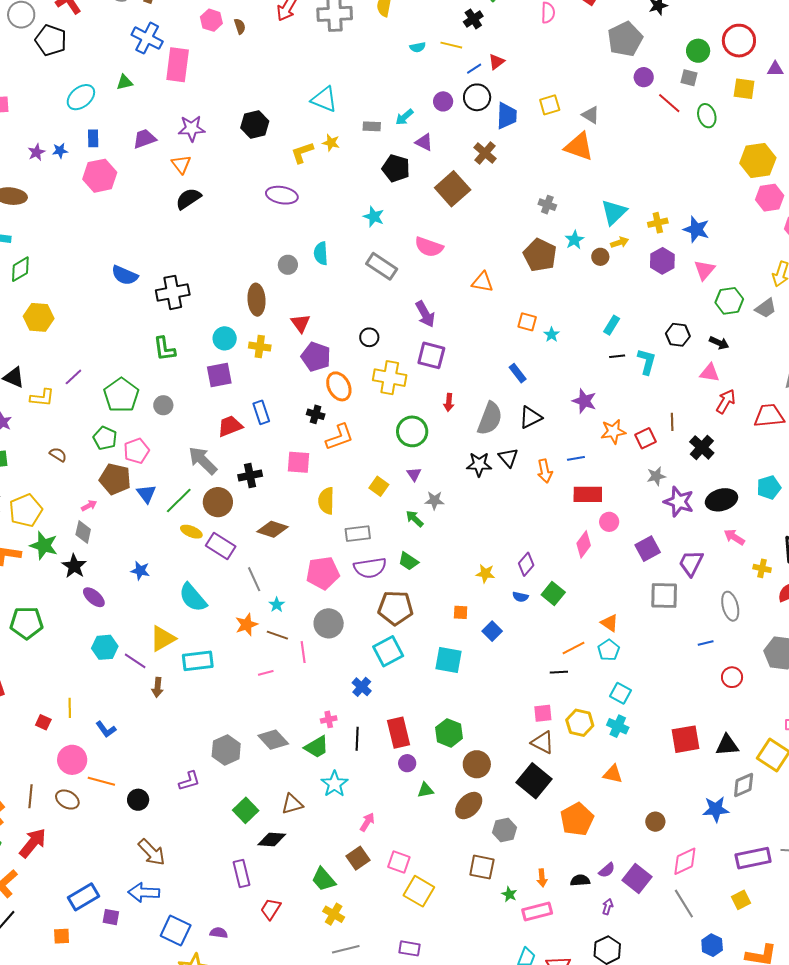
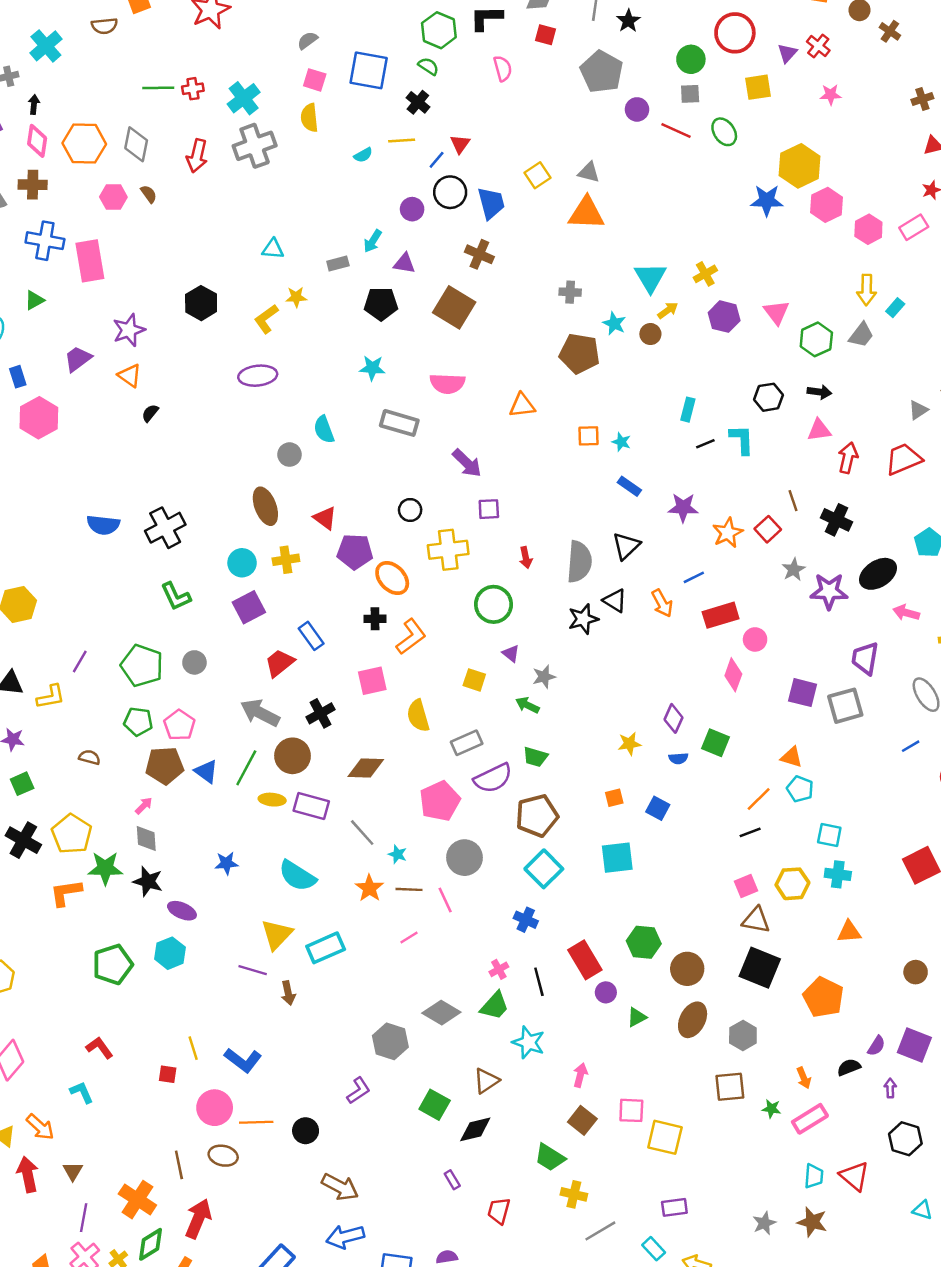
purple triangle: (775, 69) -> (787, 53), turned -30
cyan triangle: (324, 99) -> (273, 249), size x0.7
black semicircle: (188, 199) -> (150, 413), size x0.6
blue star: (696, 229) -> (767, 200), moved
purple square: (431, 355) -> (489, 509), size x0.7
blue rectangle: (518, 373) -> (629, 486), moved
purple square: (648, 549) -> (803, 693), moved, turned -30
cyan hexagon: (105, 647) -> (170, 953), moved
blue L-shape: (106, 729) -> (243, 1060), size x1.4
purple rectangle: (242, 873) -> (452, 1180), size x0.6

